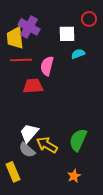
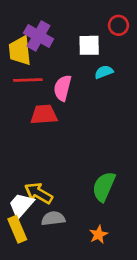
white trapezoid: (29, 133) -> (21, 205), moved
yellow arrow: (47, 145) -> (39, 193), moved
gray semicircle: (27, 150) -> (53, 219), moved, turned 132

